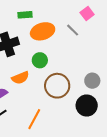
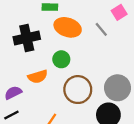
orange ellipse: (43, 31) -> (68, 27), turned 30
gray circle: (92, 81) -> (117, 88), size x1.5

